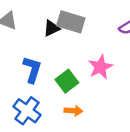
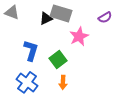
pink star: (100, 67) -> (79, 36), moved
orange arrow: (73, 111) -> (63, 82), turned 88

